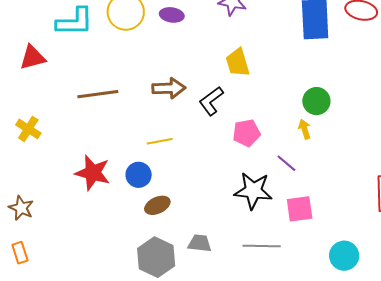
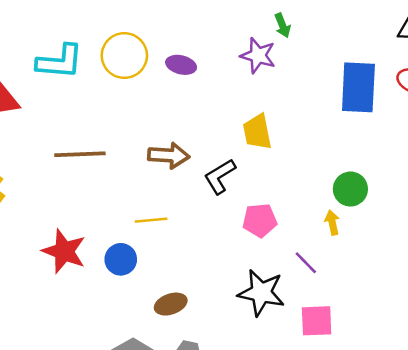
brown ellipse: (157, 205) -> (171, 304), moved

